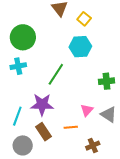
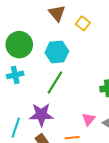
cyan hexagon: (80, 47) -> (57, 52), moved

